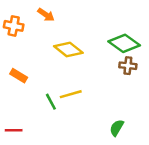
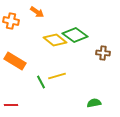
green diamond: (124, 43) -> (75, 35), moved
orange rectangle: (19, 76) -> (15, 61), size x1.5
green semicircle: (117, 128) -> (94, 103), turned 48

